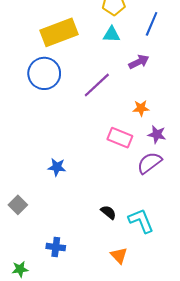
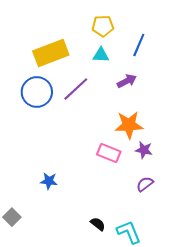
purple line: (97, 85) -> (76, 89), moved
orange star: (141, 108) -> (129, 125), size x1.8
purple semicircle: (149, 163) -> (145, 184), moved, size x0.7

